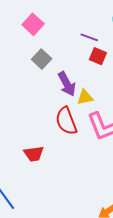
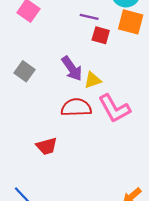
gray square: (42, 59) -> (24, 71), moved
red semicircle: (66, 121) -> (76, 107), turned 116

